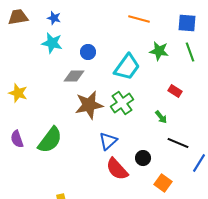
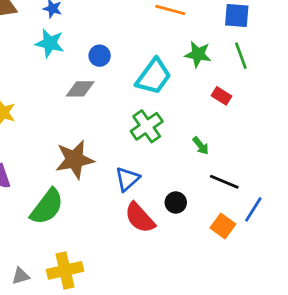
red rectangle: (175, 91) -> (221, 96), moved
brown star: (89, 105) -> (75, 160), moved
green semicircle: (50, 140) -> (47, 207), moved
orange square: (163, 183) -> (223, 226), moved

